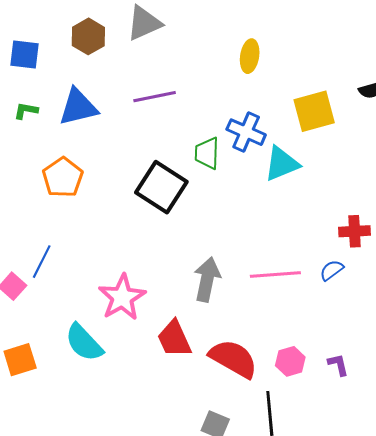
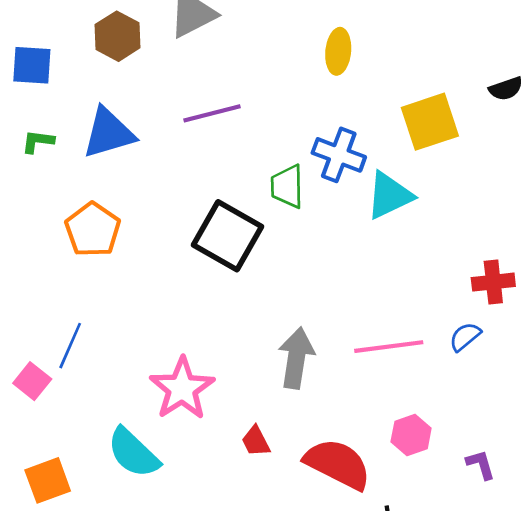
red trapezoid: (174, 339) -> (256, 441), size x0.6
pink hexagon: (290, 361) -> (411, 435), moved

